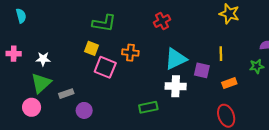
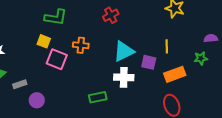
orange rectangle: (229, 83) -> (175, 74), size x1.5

